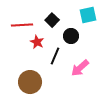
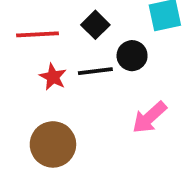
red star: (37, 42) -> (53, 77), moved
black line: (55, 56) -> (95, 71), moved, turned 60

